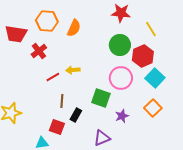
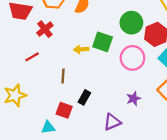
red line: (53, 77) -> (32, 57), moved
green square: (101, 98) -> (103, 42), moved
brown line: (62, 101) -> (63, 76), moved

